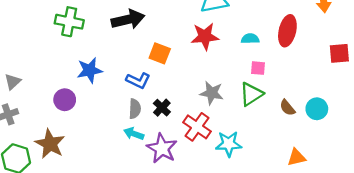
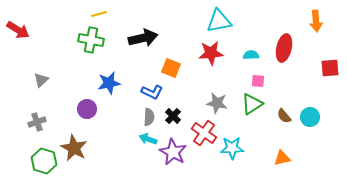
gray triangle: (13, 82) -> (41, 80), moved
orange triangle: (296, 157) -> (282, 158), moved

